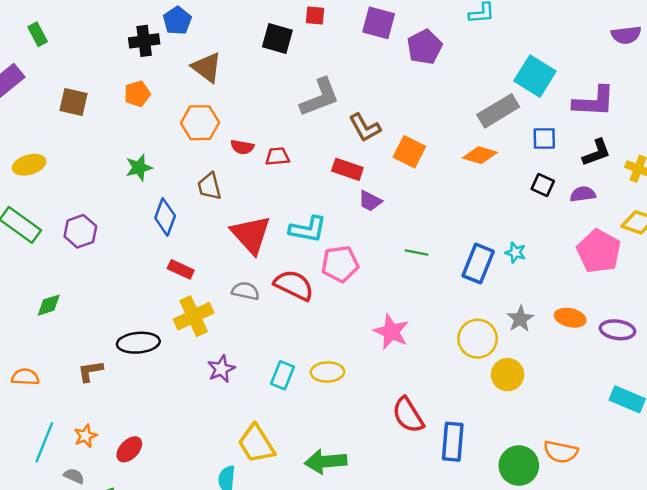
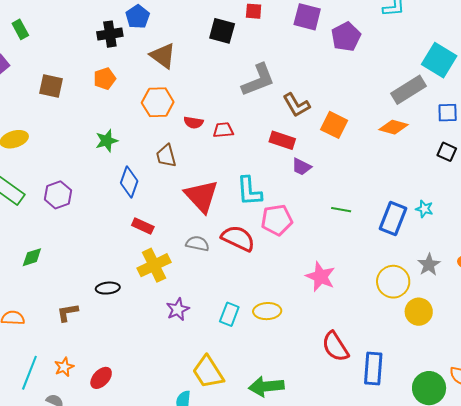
cyan L-shape: (308, 229) -> (249, 191), turned 76
black ellipse: (138, 343) -> (108, 288), size x0.7

